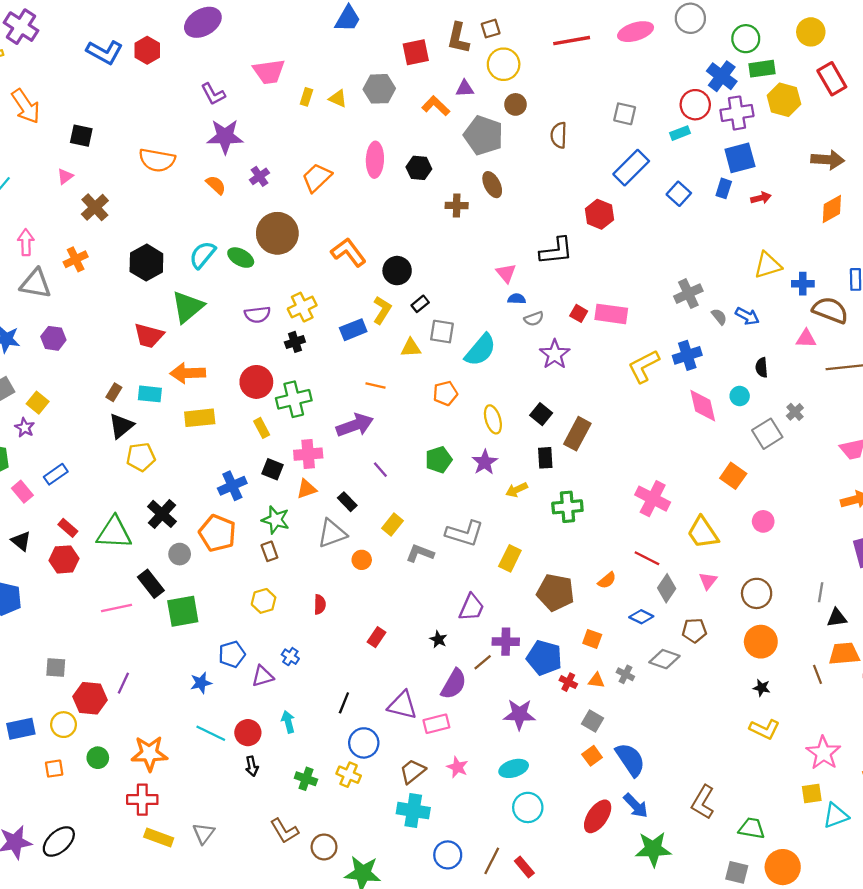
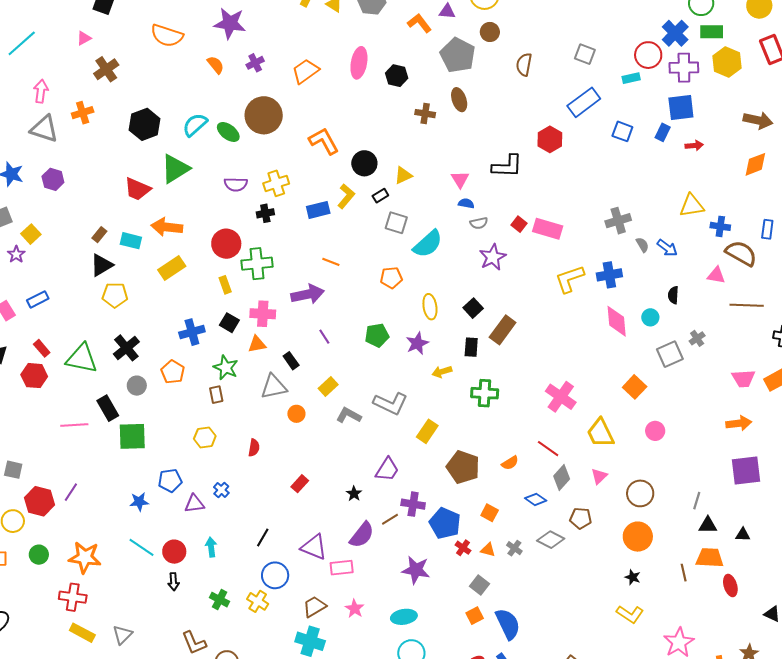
blue square: (679, 194) -> (622, 131), turned -30
yellow triangle: (411, 348) -> (403, 175), moved, turned -30
yellow rectangle: (200, 418) -> (172, 268), turned -36
orange pentagon: (217, 533) -> (173, 372), size x0.7

